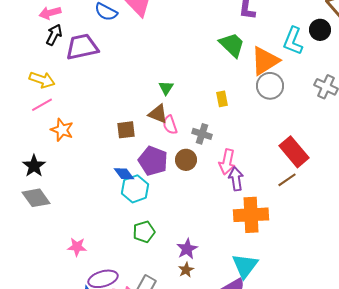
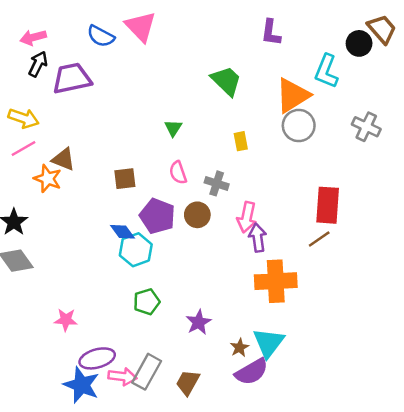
black circle: (320, 30) -> (359, 43), moved
green trapezoid: (232, 45) -> (226, 81), moved
brown triangle: (158, 114) -> (63, 159), moved
red rectangle: (294, 152) -> (328, 205), turned 44
brown star: (186, 270) -> (240, 348), moved

